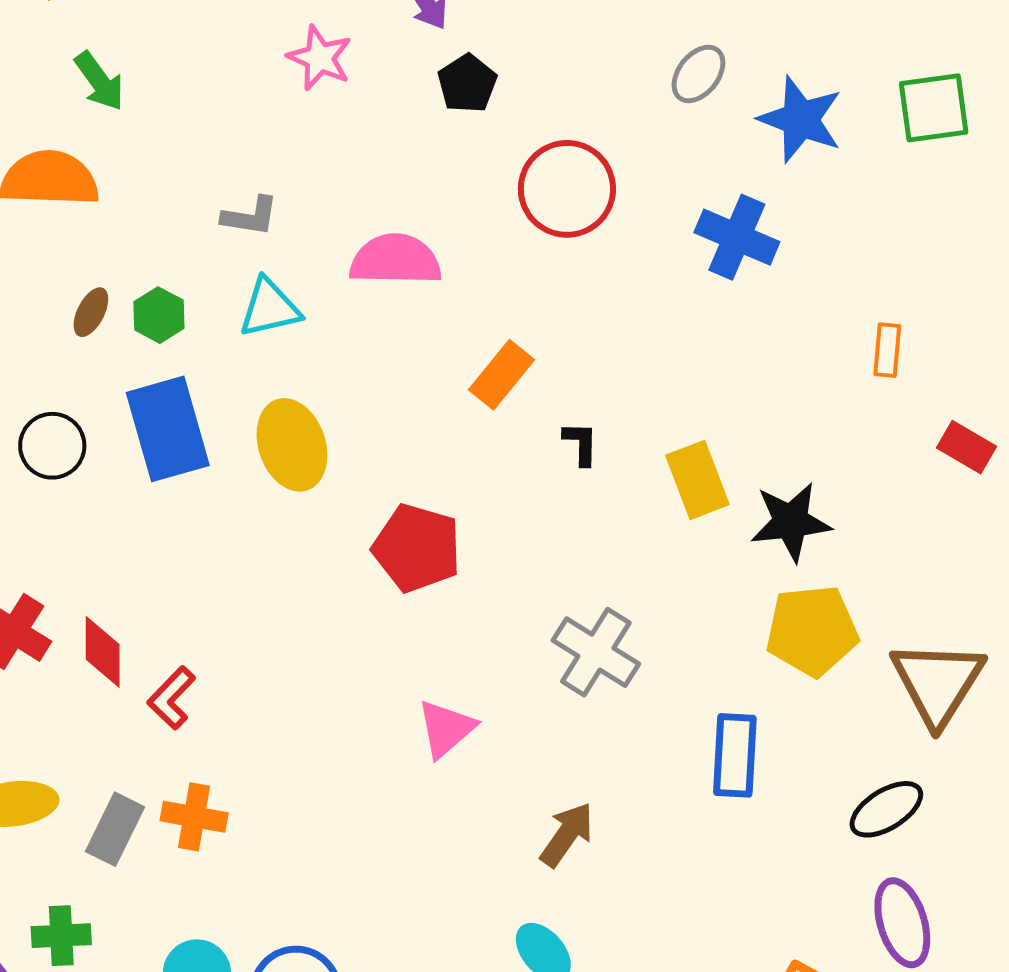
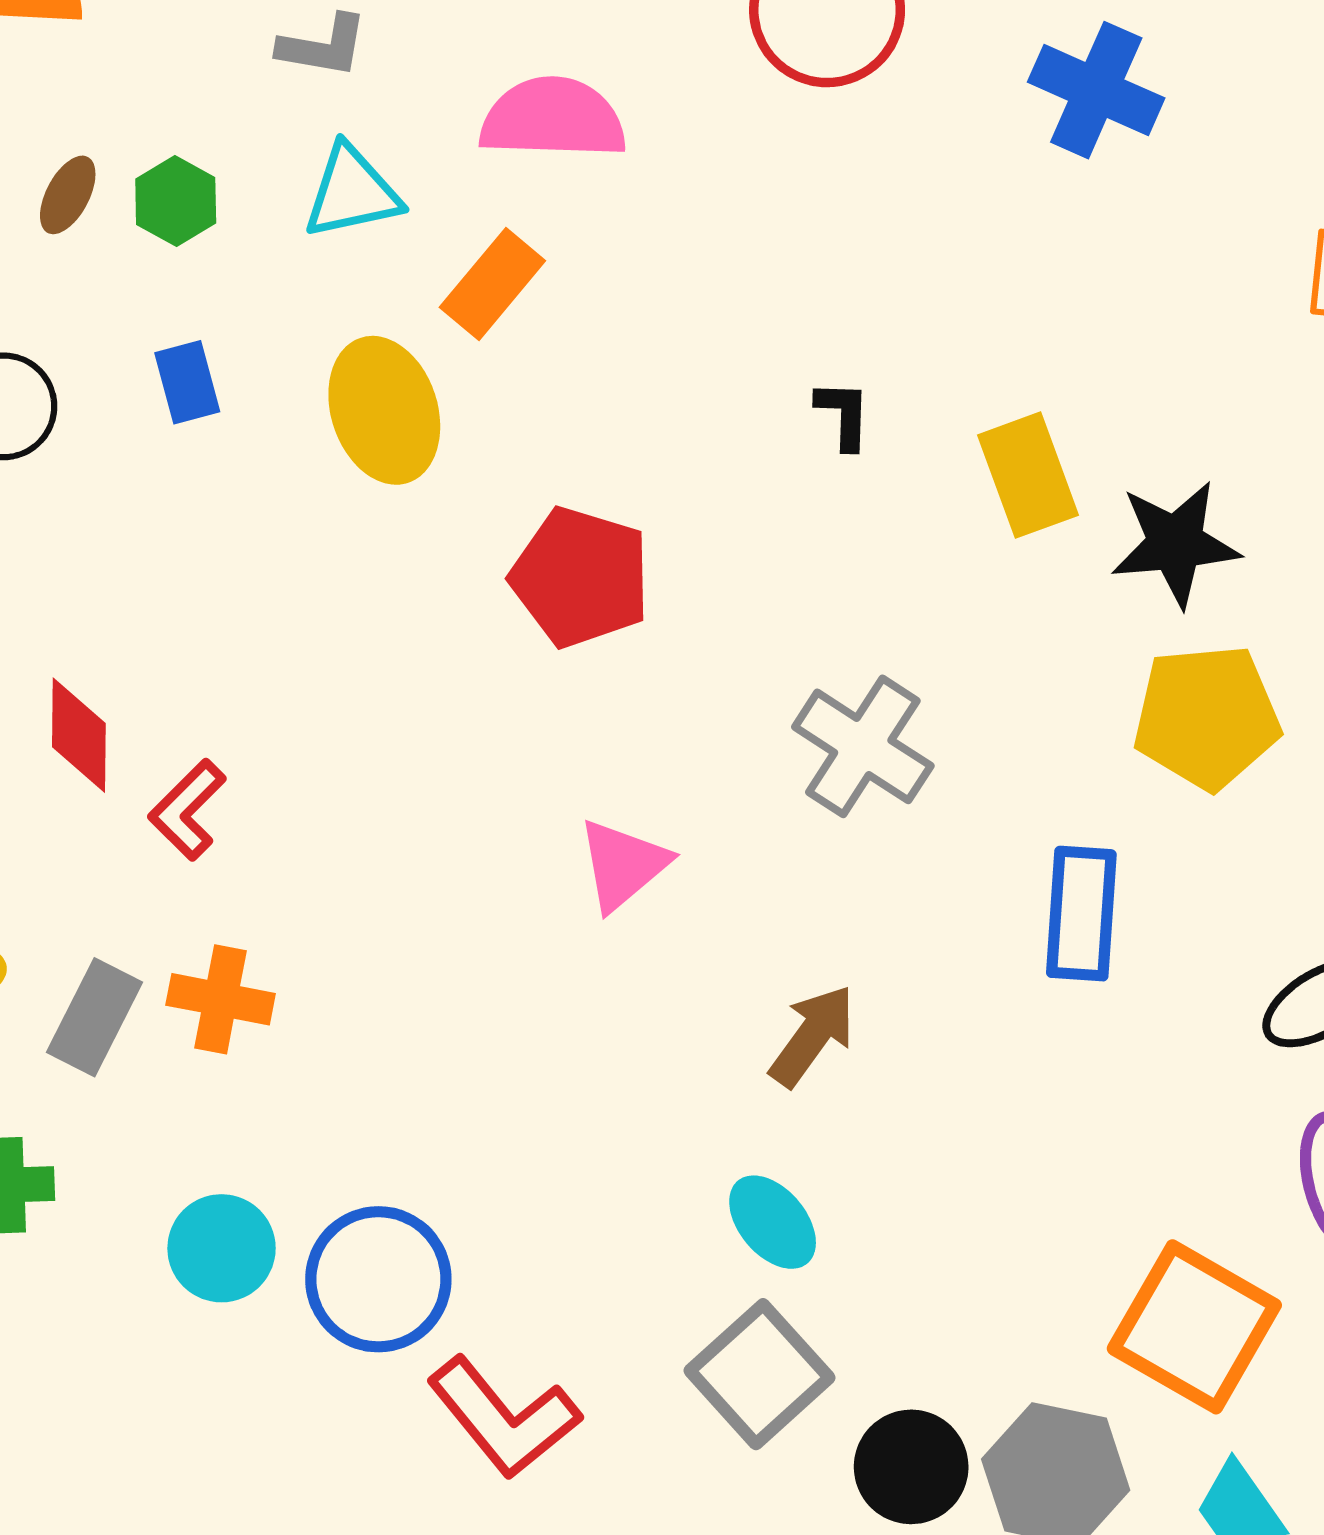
orange rectangle: (501, 375) -> (492, 284), moved
blue rectangle: (168, 429) -> (187, 382), size x0.5

